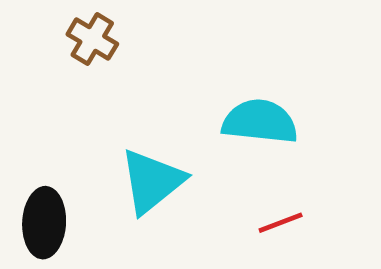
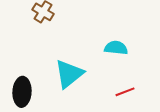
cyan semicircle: (260, 122) -> (116, 48), size x0.7

